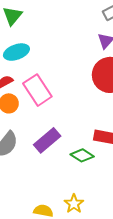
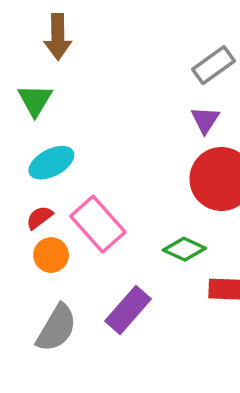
green diamond: (82, 155) -> (184, 249), moved

